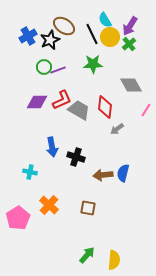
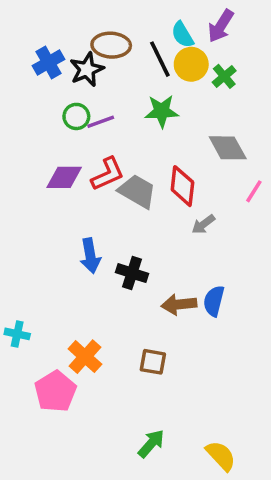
brown ellipse: (64, 26) -> (111, 45), turned -30
purple arrow: (130, 26) -> (221, 26), moved
cyan cross: (30, 172) -> (17, 334), moved
pink pentagon: (18, 218) -> (55, 391), moved
yellow semicircle: (114, 260) -> (221, 456), moved, turned -48

